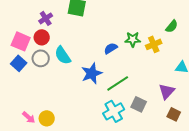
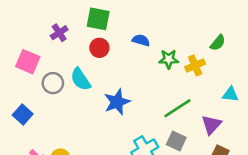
red circle: (42, 37) -> (99, 48), moved
blue semicircle: (111, 48) -> (141, 40), moved, turned 48
blue square: (19, 63) -> (23, 115), moved
green line: (118, 83) -> (177, 108), moved

